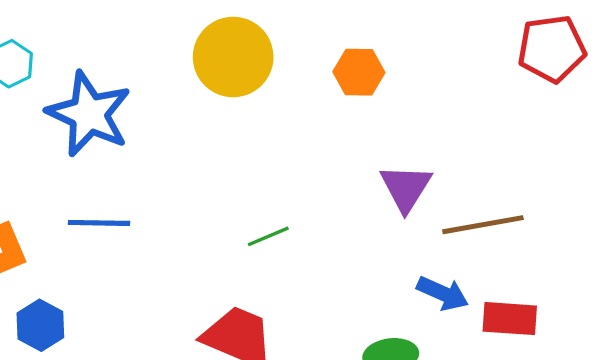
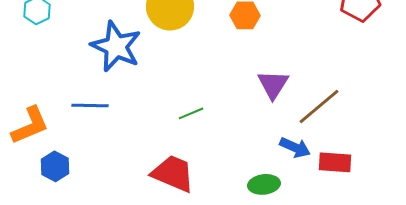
blue star: (89, 114) -> (116, 46), moved
brown line: (483, 225) -> (319, 106), turned -30

